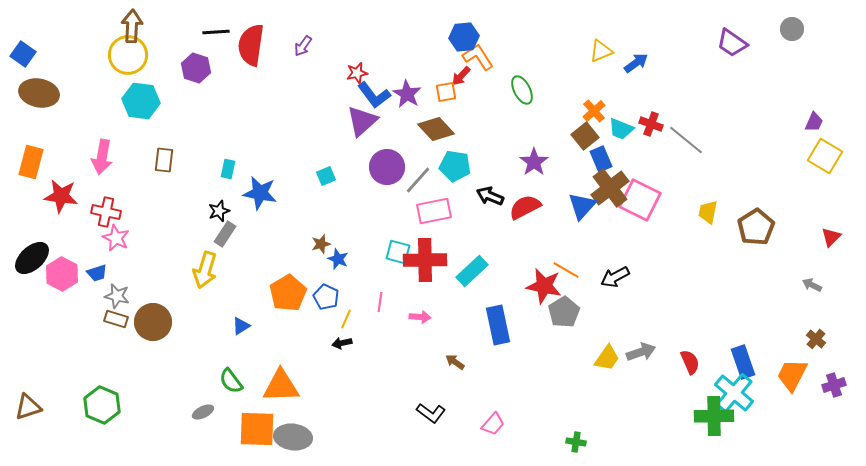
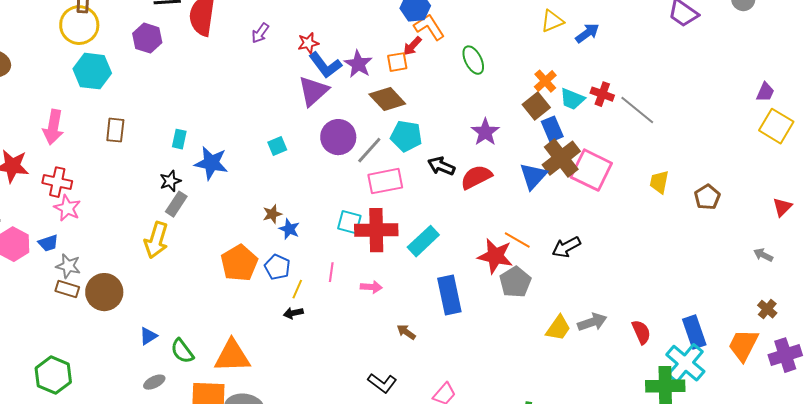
purple arrow: (303, 46) -> (260, 33), moved
brown pentagon: (756, 227) -> (707, 197), size x0.7
blue triangle: (241, 326) -> (148, 336), moved
purple cross: (834, 385) -> (785, 355), size x1.4

